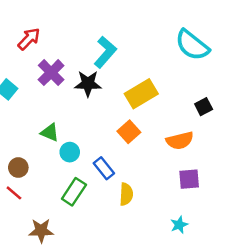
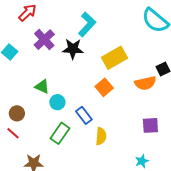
orange semicircle: (180, 141) -> (145, 83), moved

